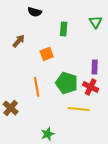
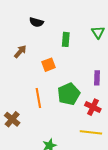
green pentagon: (67, 83) -> (69, 94), turned 30
red cross: (91, 87) -> (93, 107), moved
yellow line: (79, 109) -> (91, 132), moved

